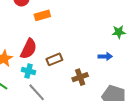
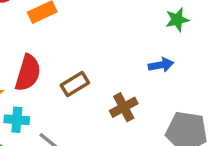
cyan cross: (29, 71) -> (17, 120), moved

